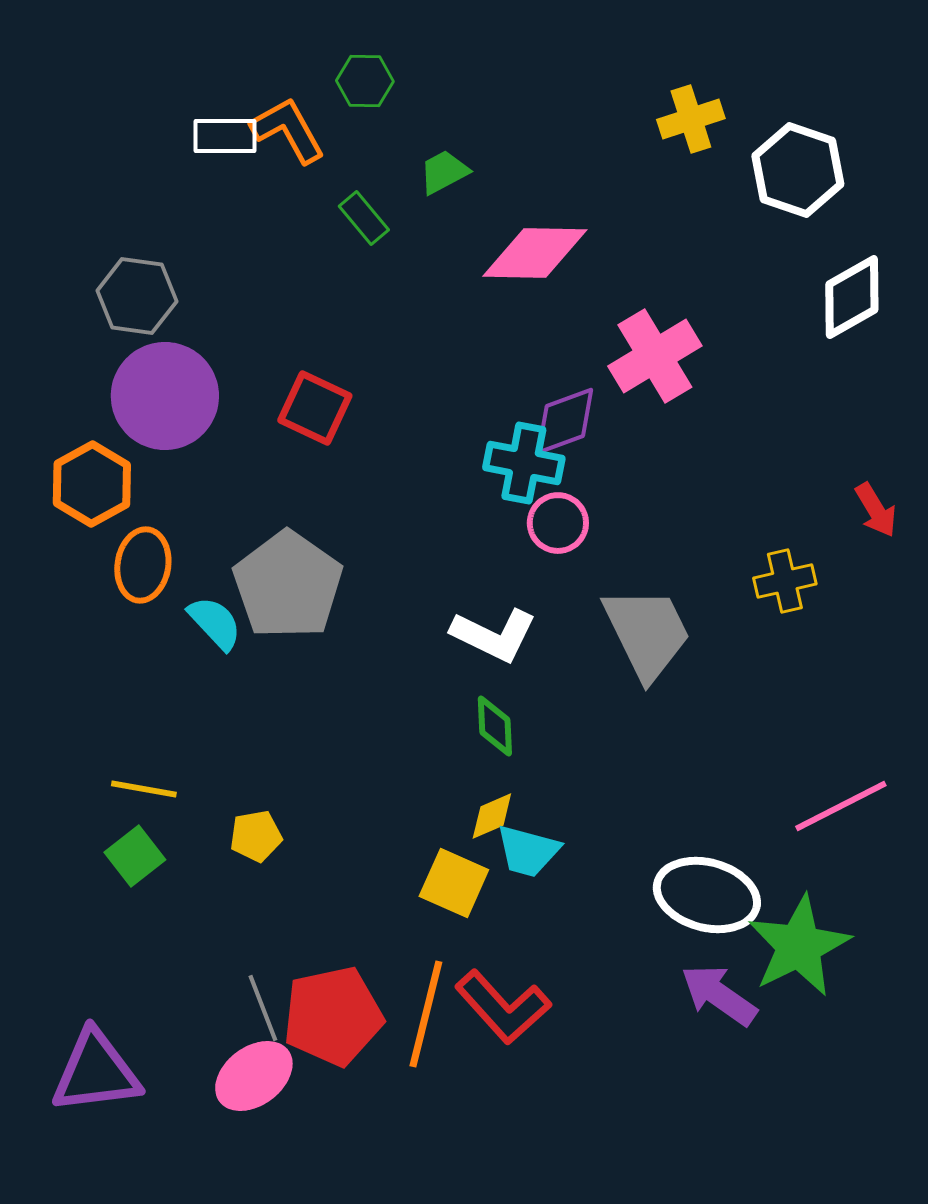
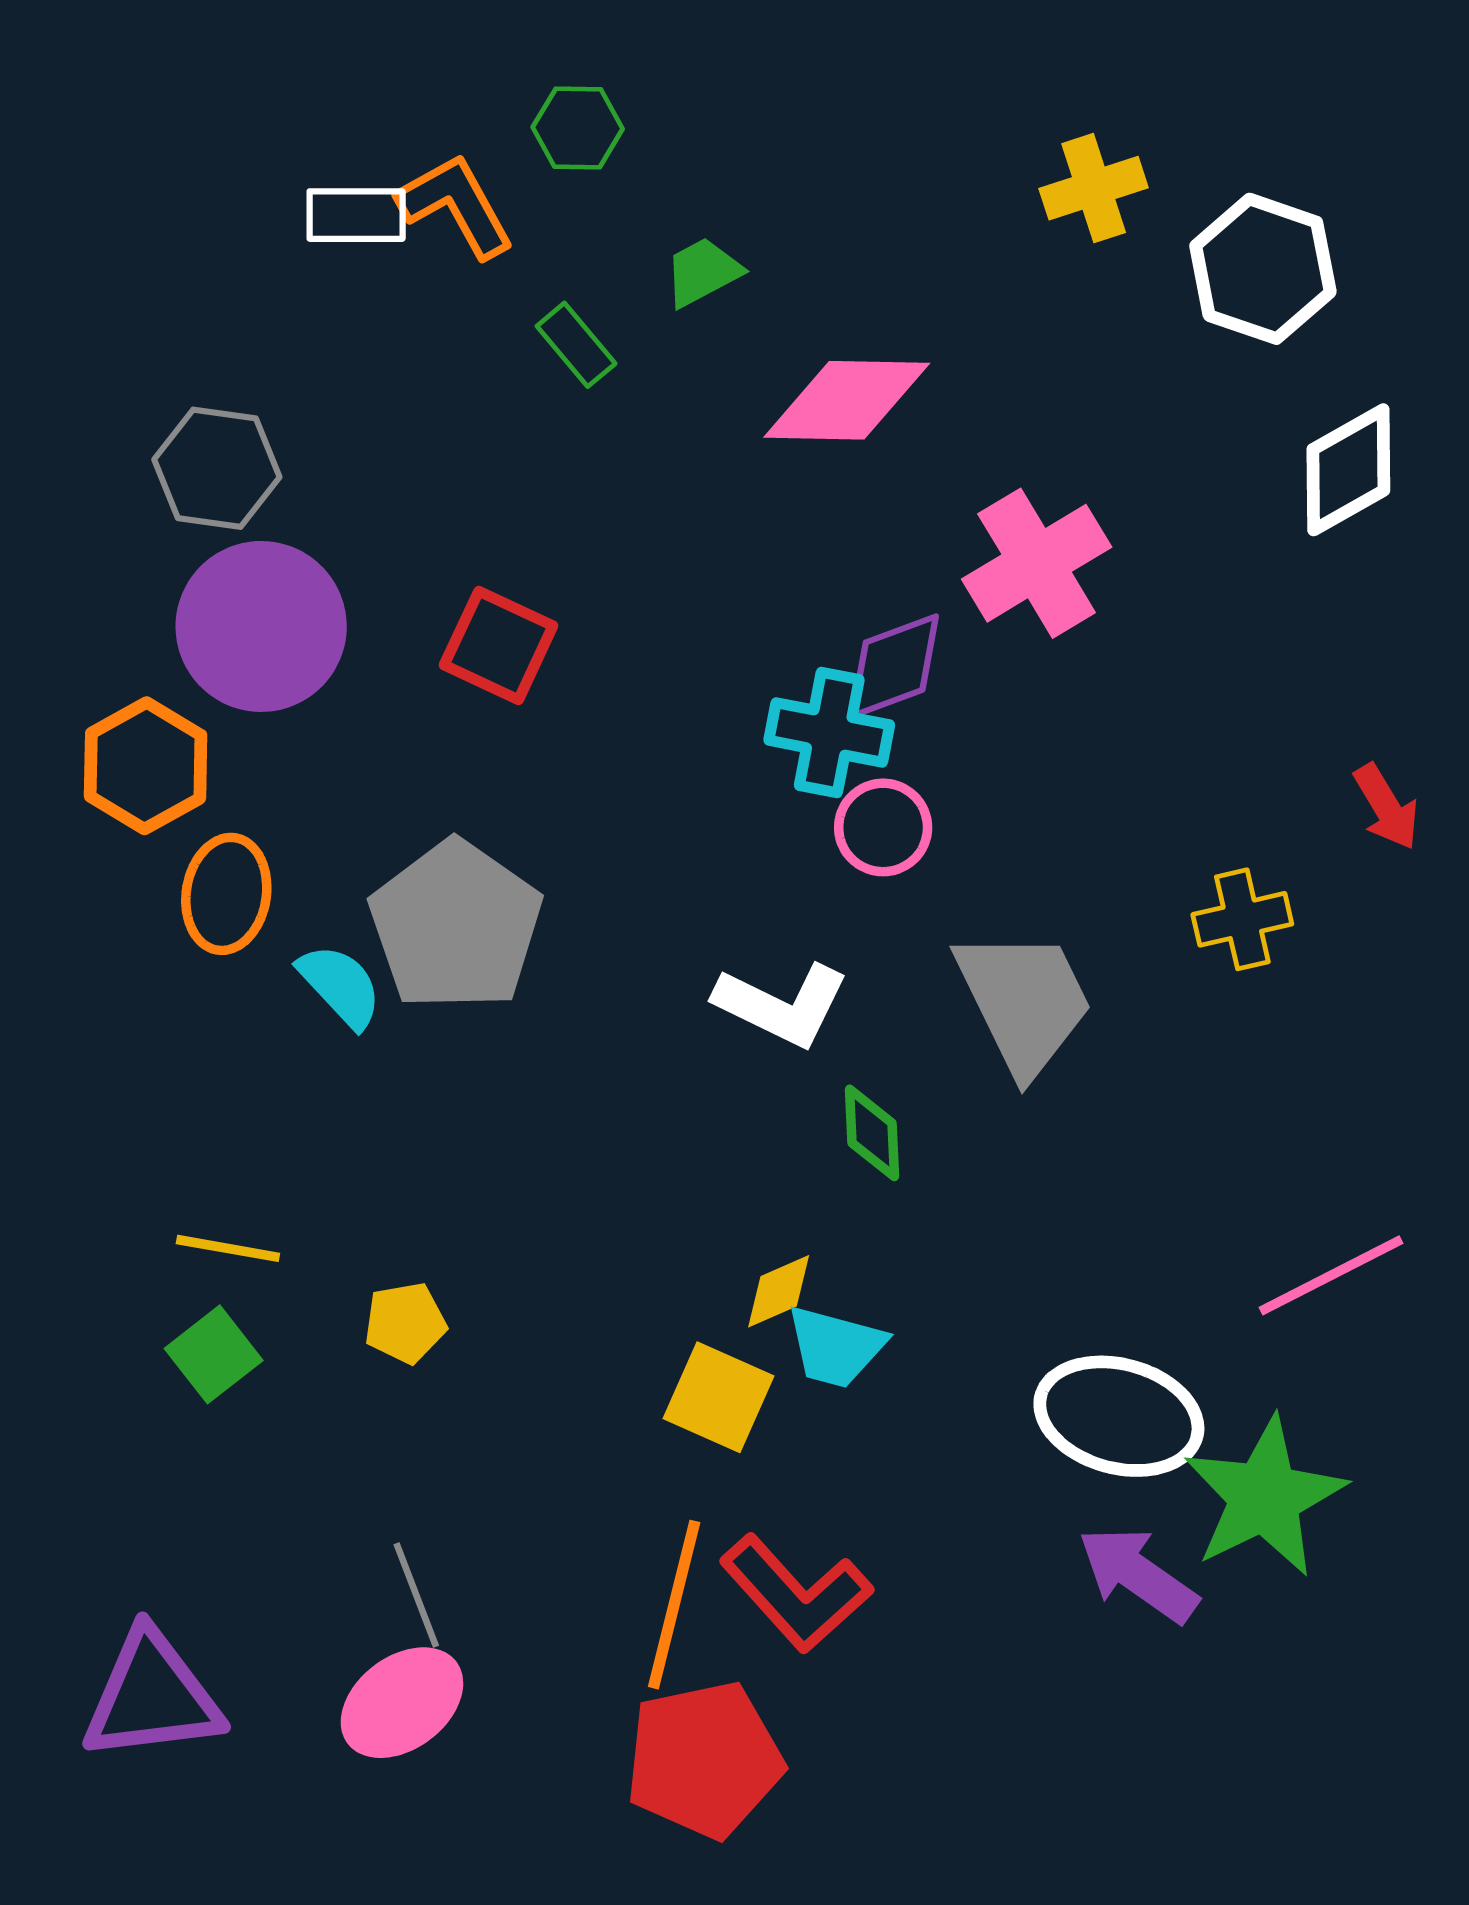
green diamond: (495, 726) -> (872, 1133), moved
red pentagon: (333, 1016) -> (704, 1760), moved

